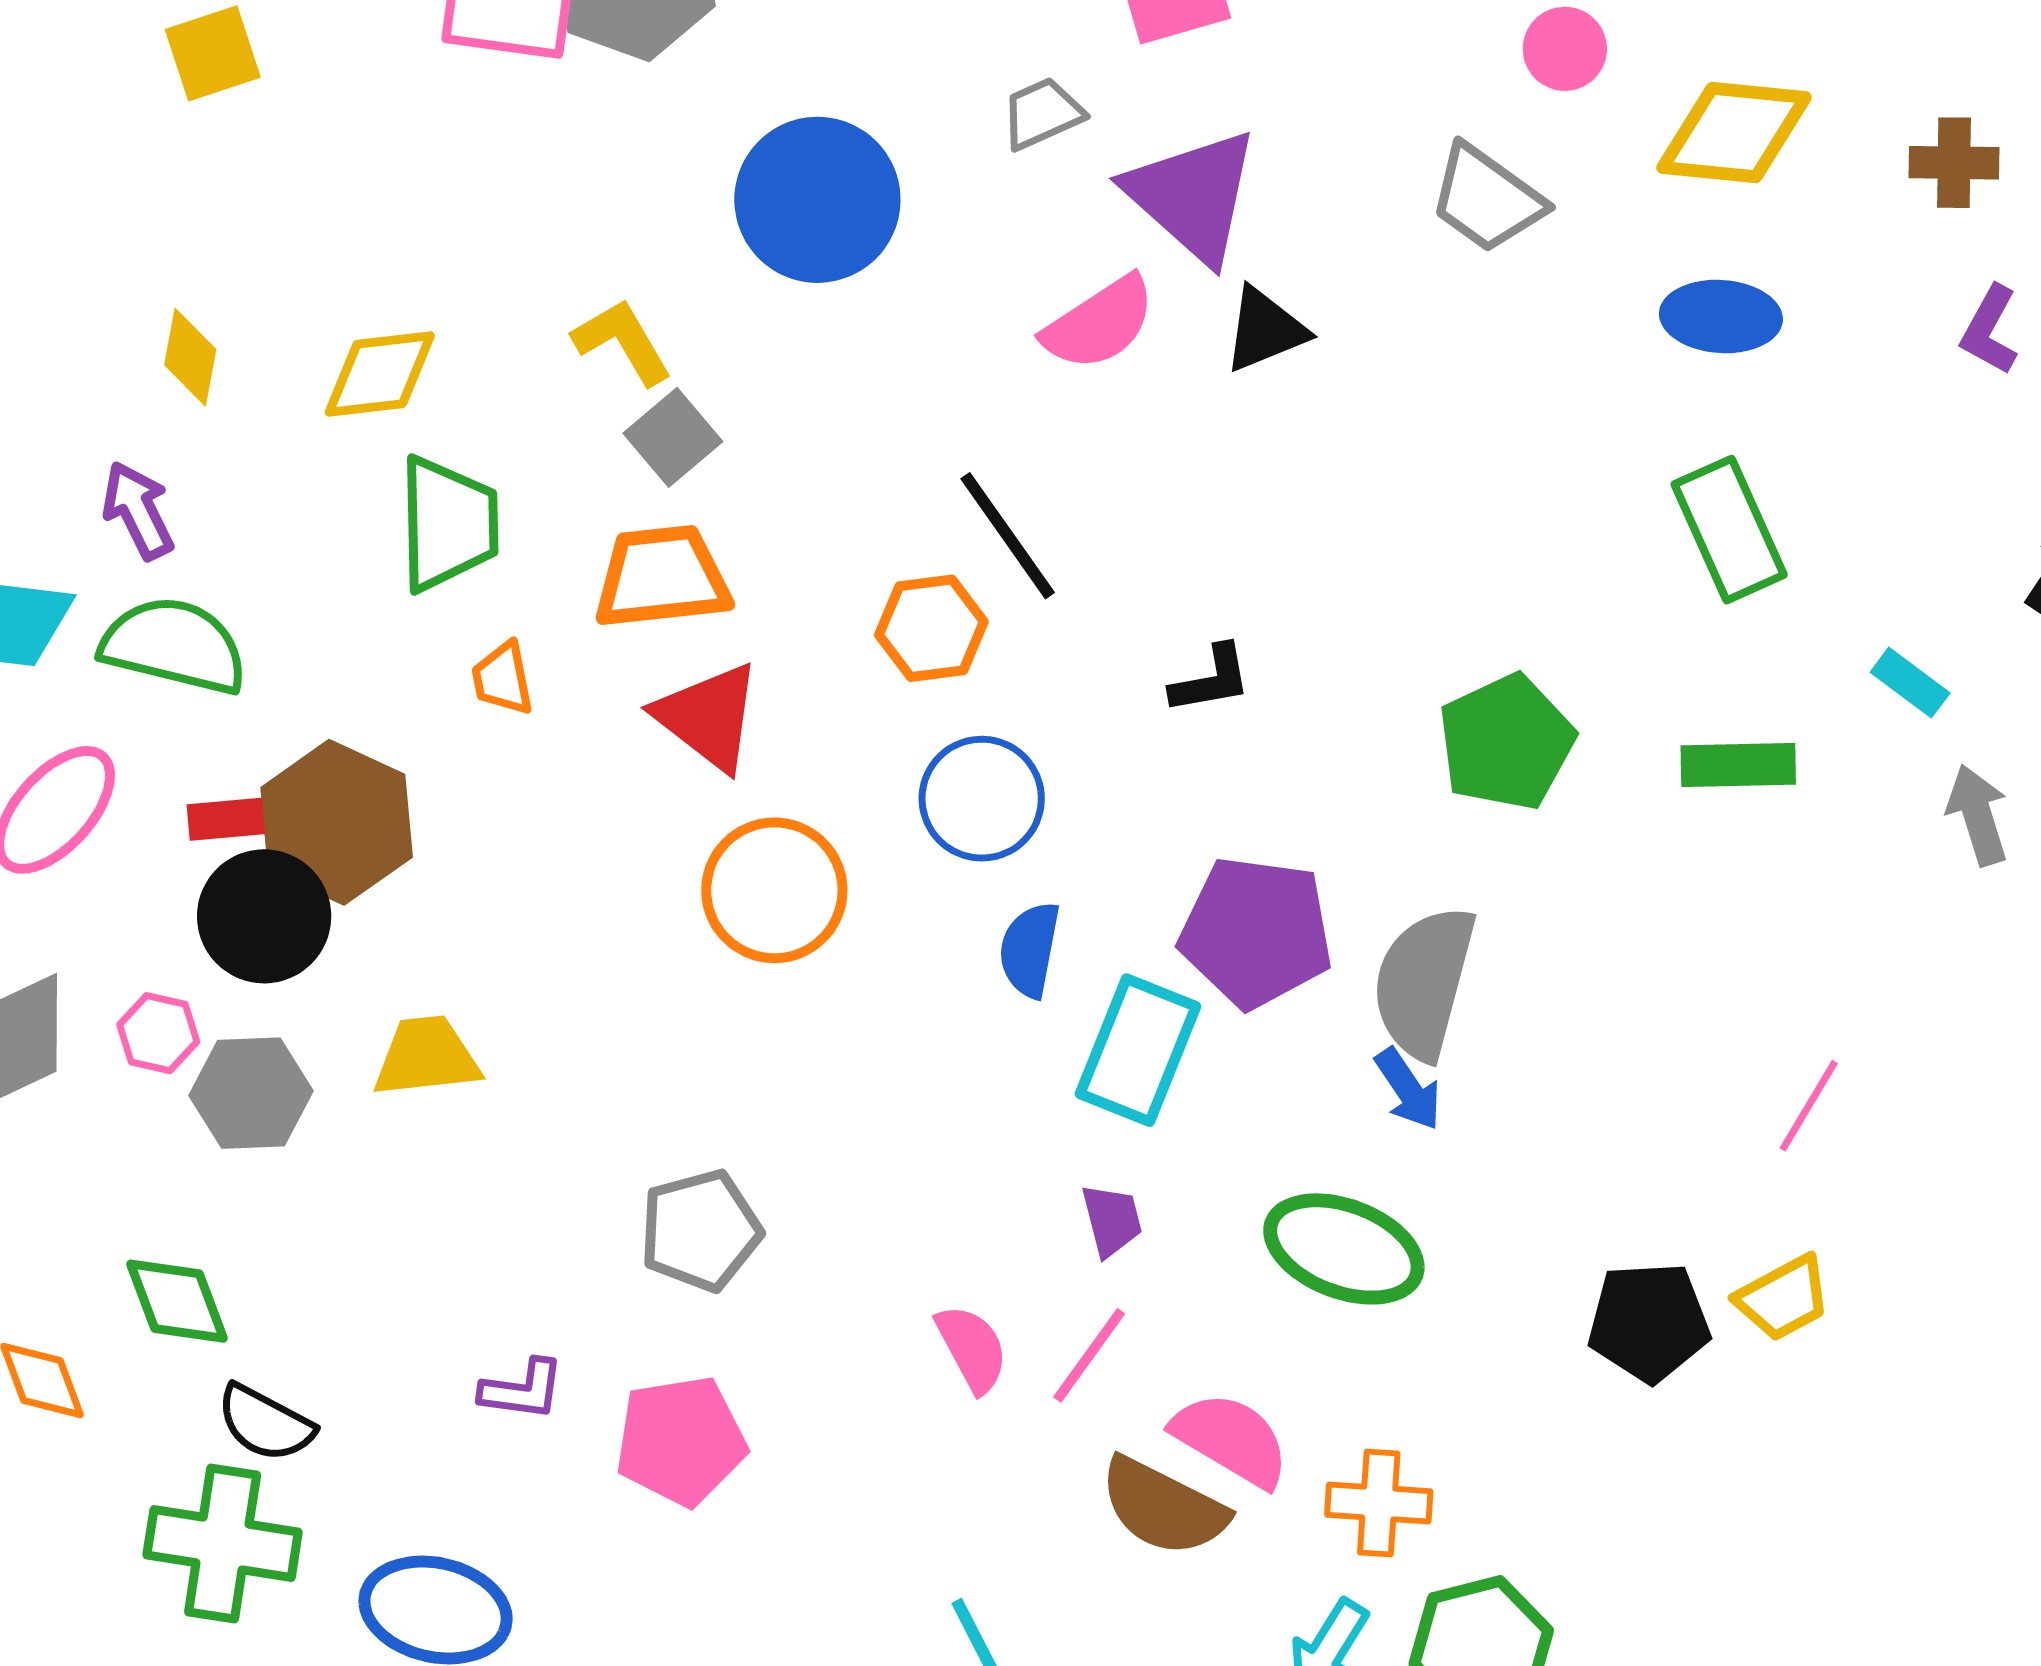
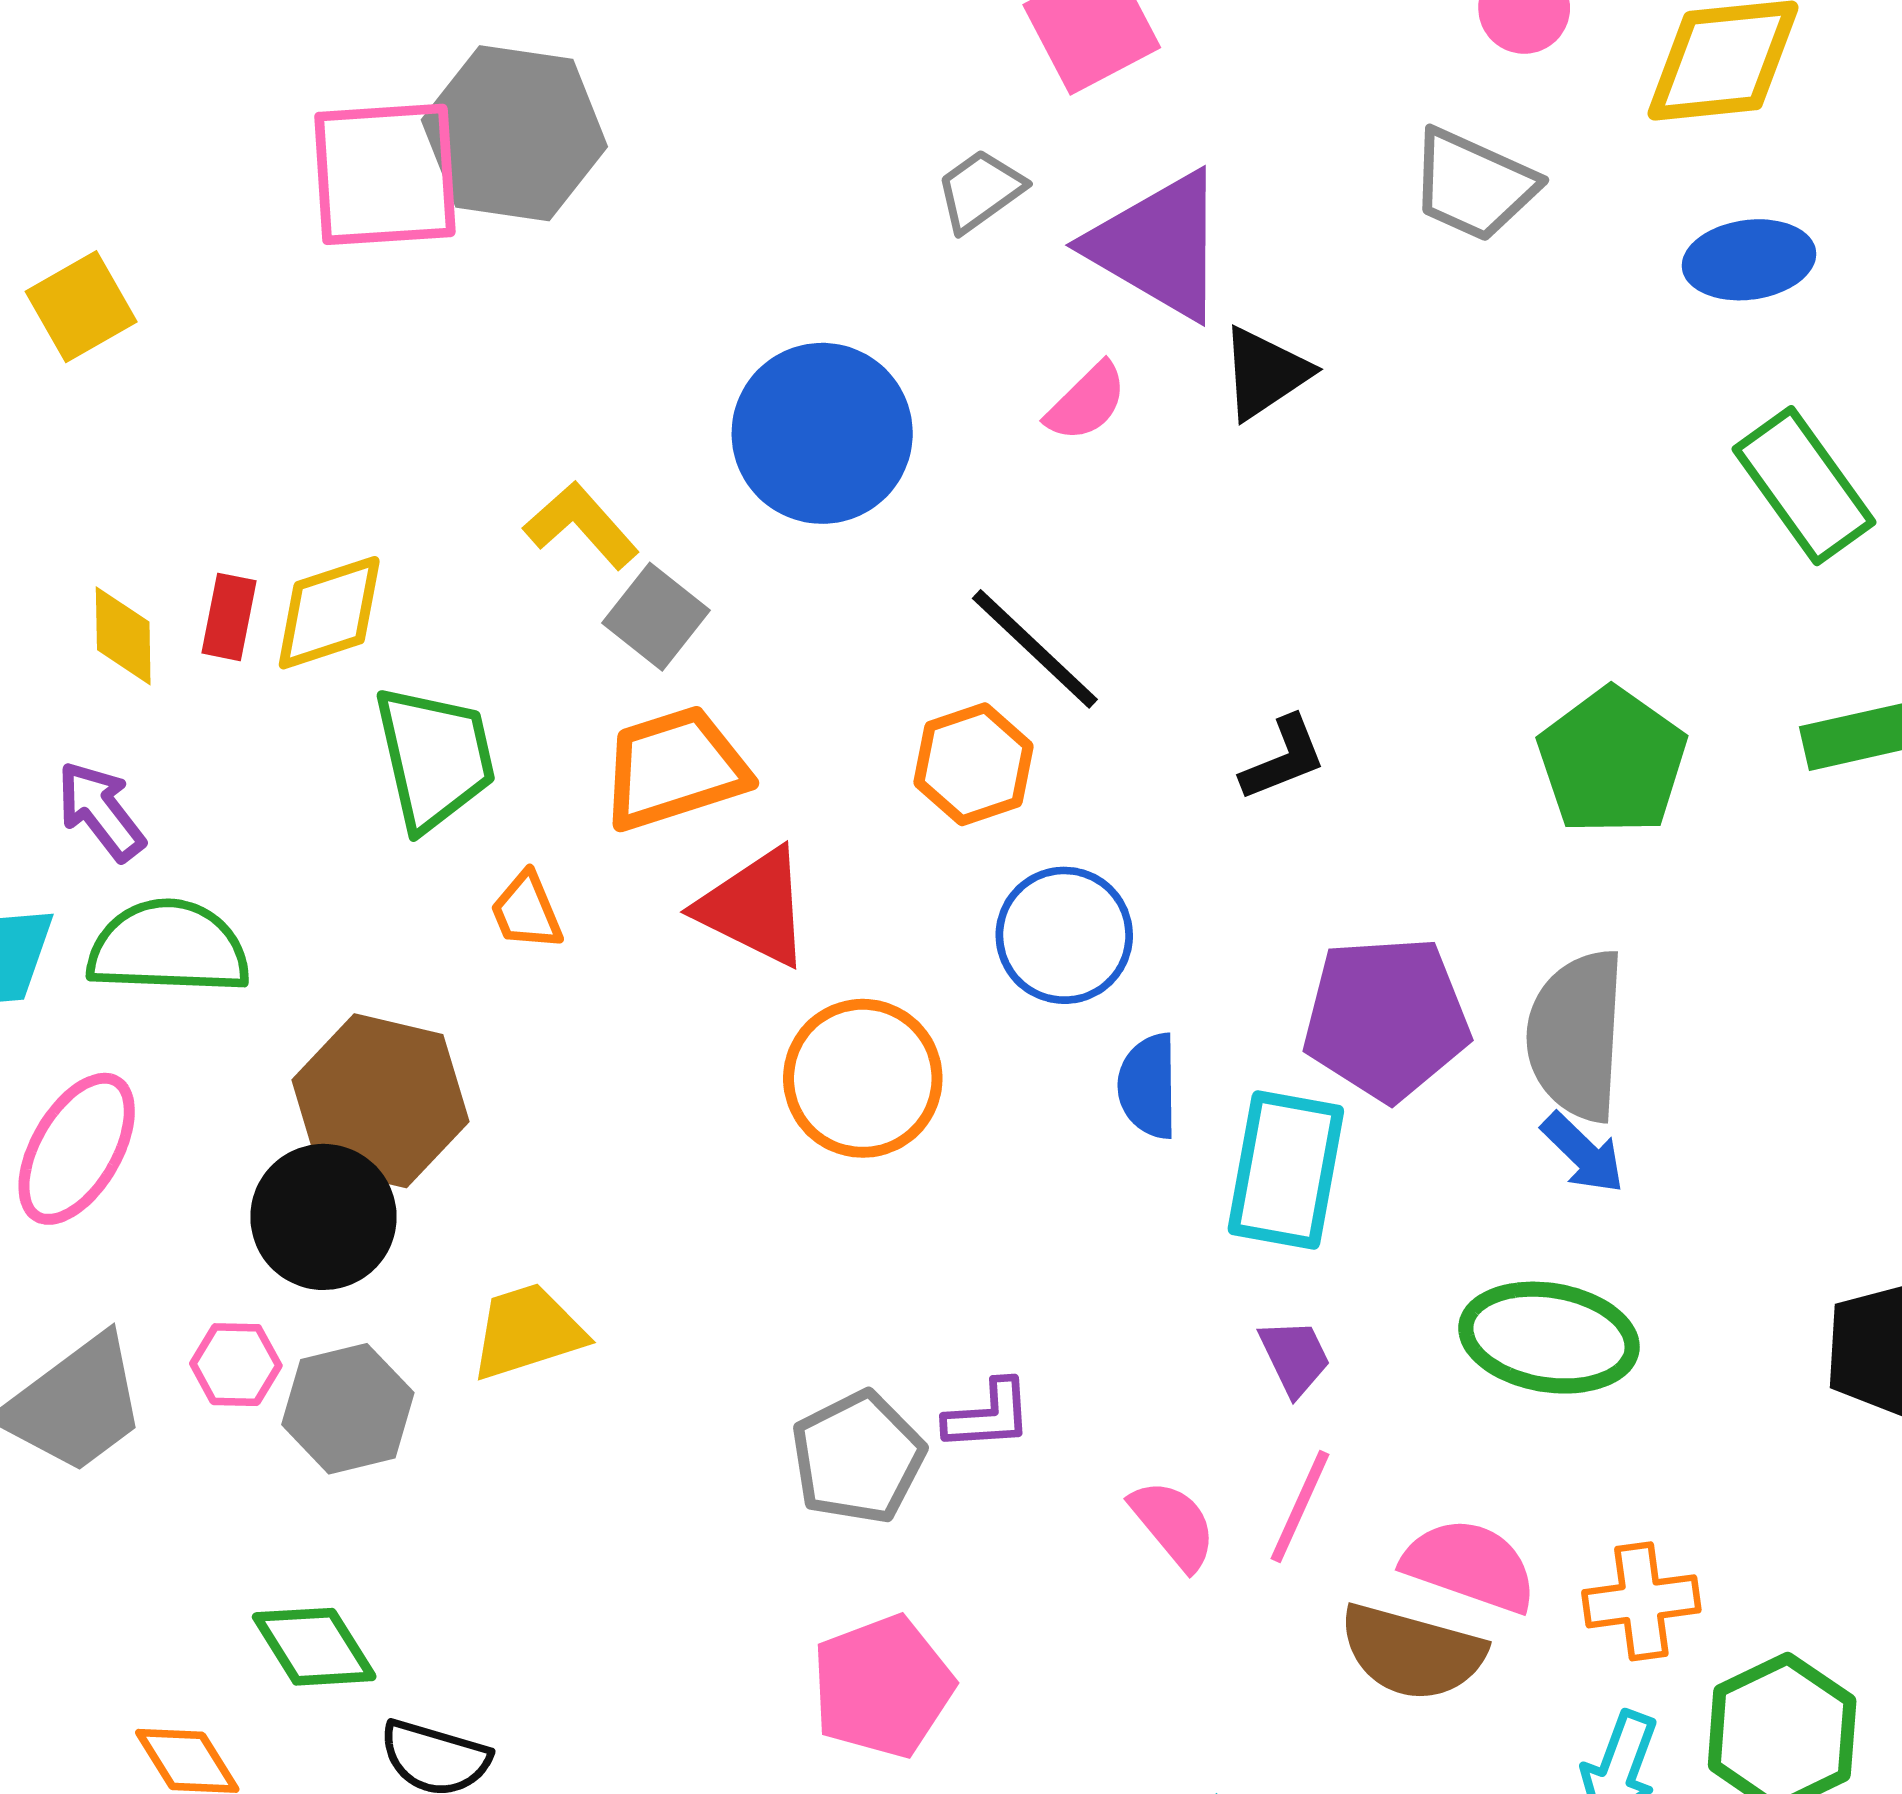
blue circle: (817, 200) -> (822, 433), moved
pink semicircle: (1099, 323) -> (1087, 402), size x0.7
red rectangle: (226, 819) -> (229, 617), moved, turned -62
purple L-shape: (522, 1390) -> (988, 1415), moved

